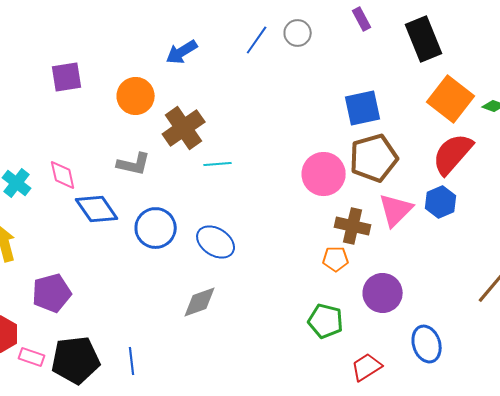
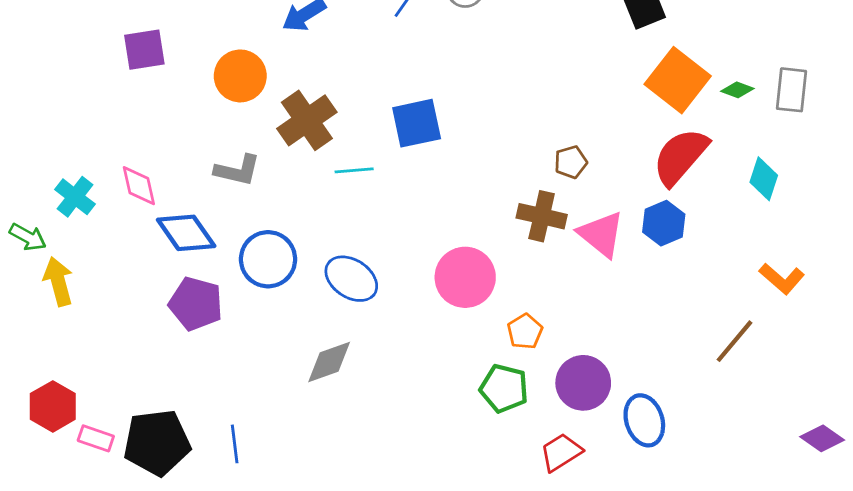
blue square: (363, 108) -> (417, 123), moved
brown pentagon: (374, 158) -> (571, 162), size x0.5
pink circle: (324, 174) -> (465, 277), moved
pink triangle: (396, 210) -> (601, 234), turned -36
brown cross: (353, 226) -> (542, 216), moved
orange pentagon: (336, 259) -> (525, 331), moved, turned -30
purple pentagon: (52, 293) -> (196, 304), moved, turned 30
purple circle: (383, 293) -> (583, 383), moved

